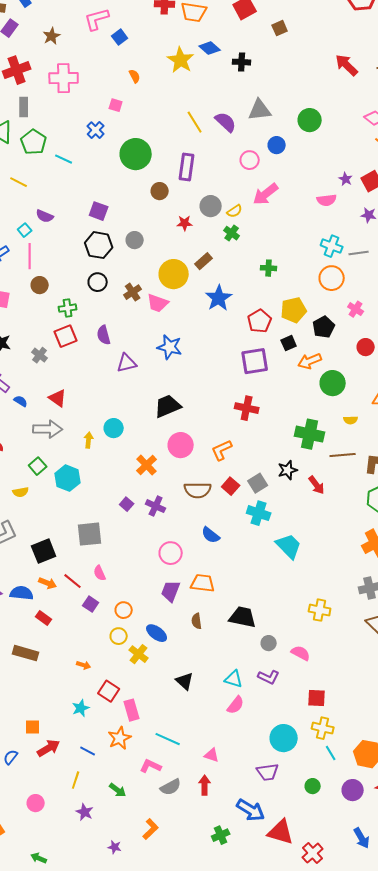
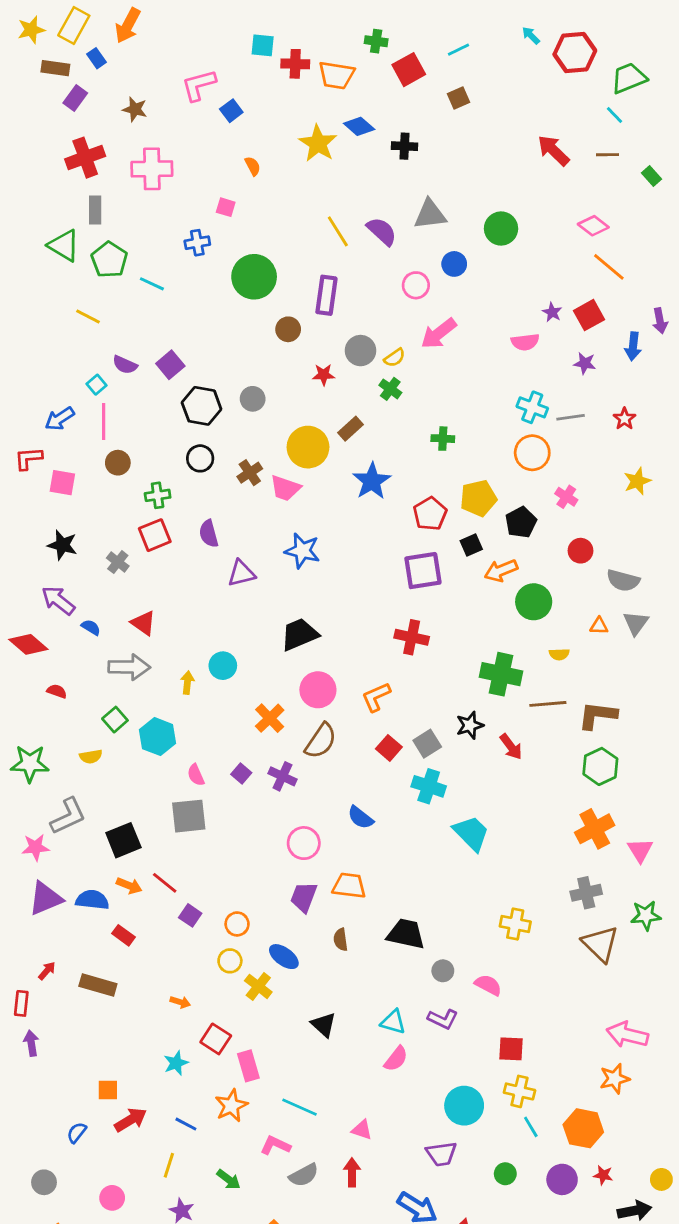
brown star: (52, 36) -> (135, 109), turned -30
blue cross: (96, 130) -> (197, 243), turned 36
purple square: (99, 211) -> (170, 365), moved, turned 30
brown semicircle: (198, 490) -> (321, 741), moved, turned -56
pink semicircle: (100, 573) -> (196, 775), moved

